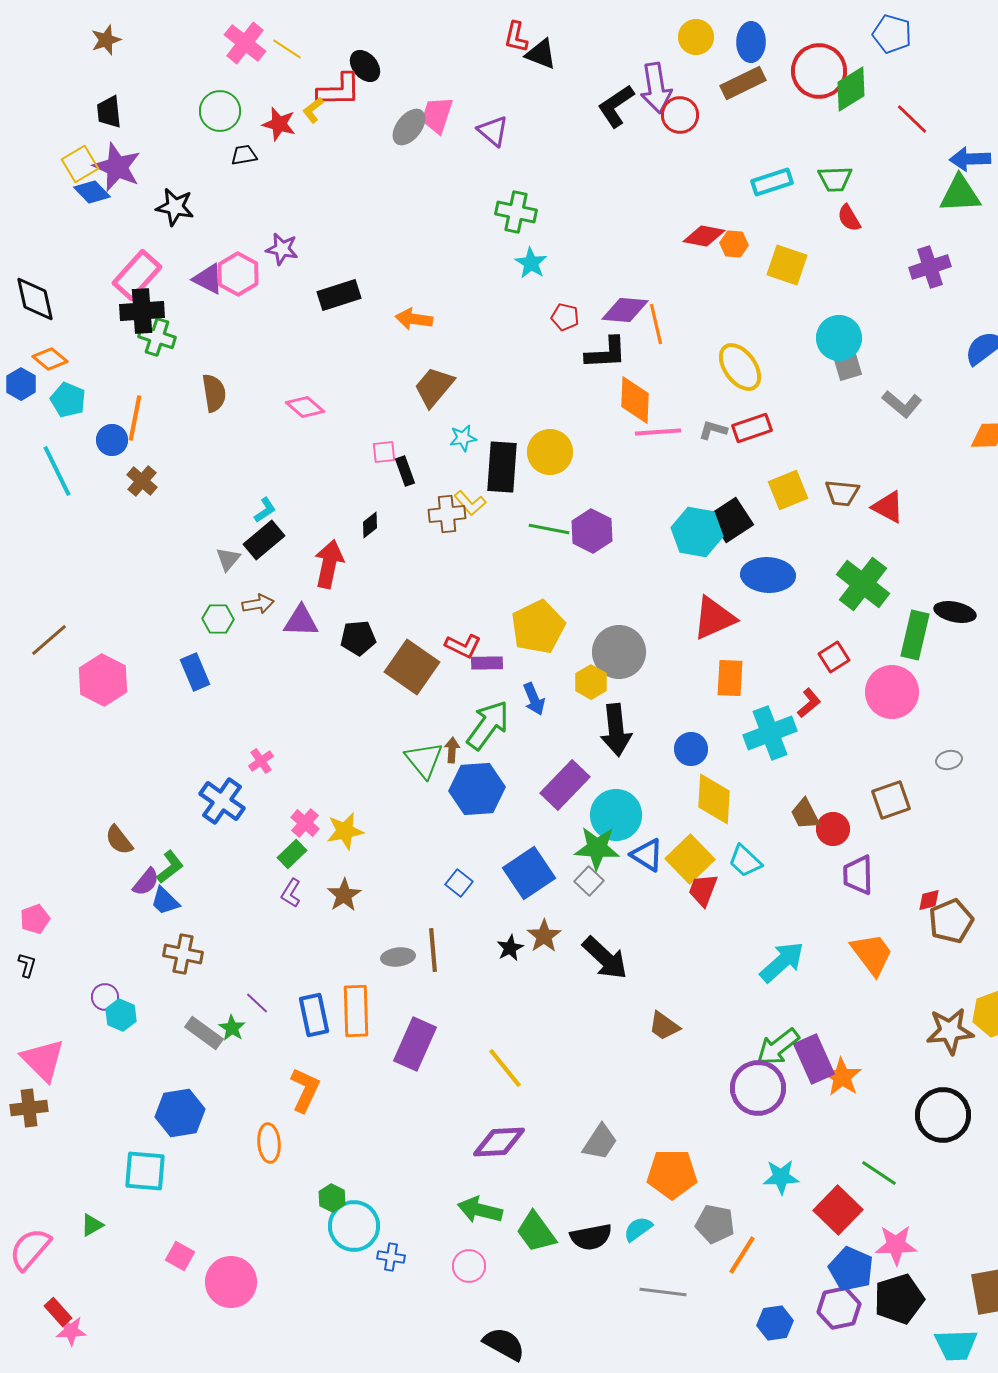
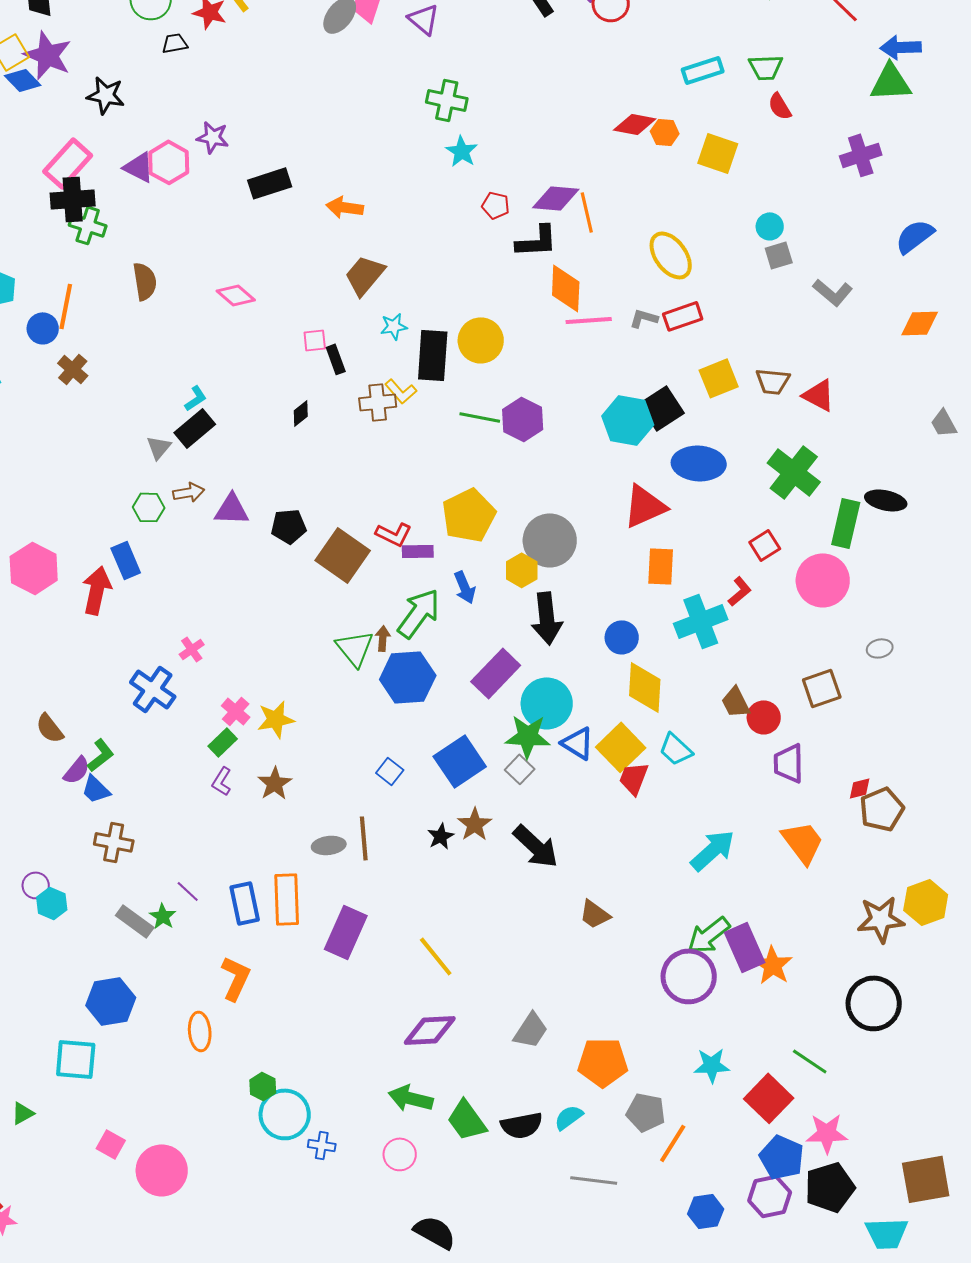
cyan circle: (839, 338) -> (770, 226), size x0.6
red arrow: (329, 564) -> (97, 590), moved

